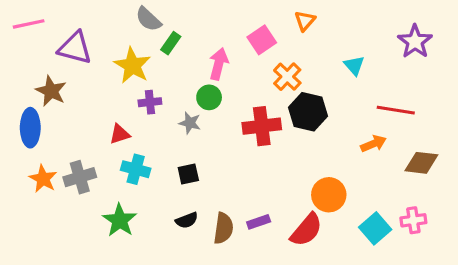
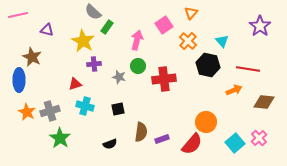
purple triangle: (75, 48) -> (47, 30), size x0.6
orange cross: (287, 77) -> (188, 41), moved
green circle: (209, 97) -> (138, 66), moved
black hexagon: (308, 112) -> (208, 65), moved
green star: (120, 220) -> (60, 138), moved
black semicircle: (187, 220) -> (110, 144), moved
pink cross: (413, 220) -> (259, 138), turned -35
brown semicircle: (223, 228) -> (141, 132), moved

